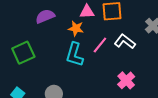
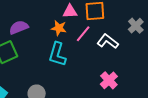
purple semicircle: (45, 16) -> (19, 27), moved
pink line: (100, 45) -> (83, 34), moved

